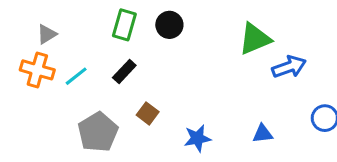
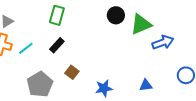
black circle: (169, 25) -> (116, 15), moved

